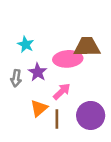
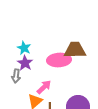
purple star: (38, 72) -> (25, 63), moved
pink arrow: (62, 91) -> (44, 87), moved

